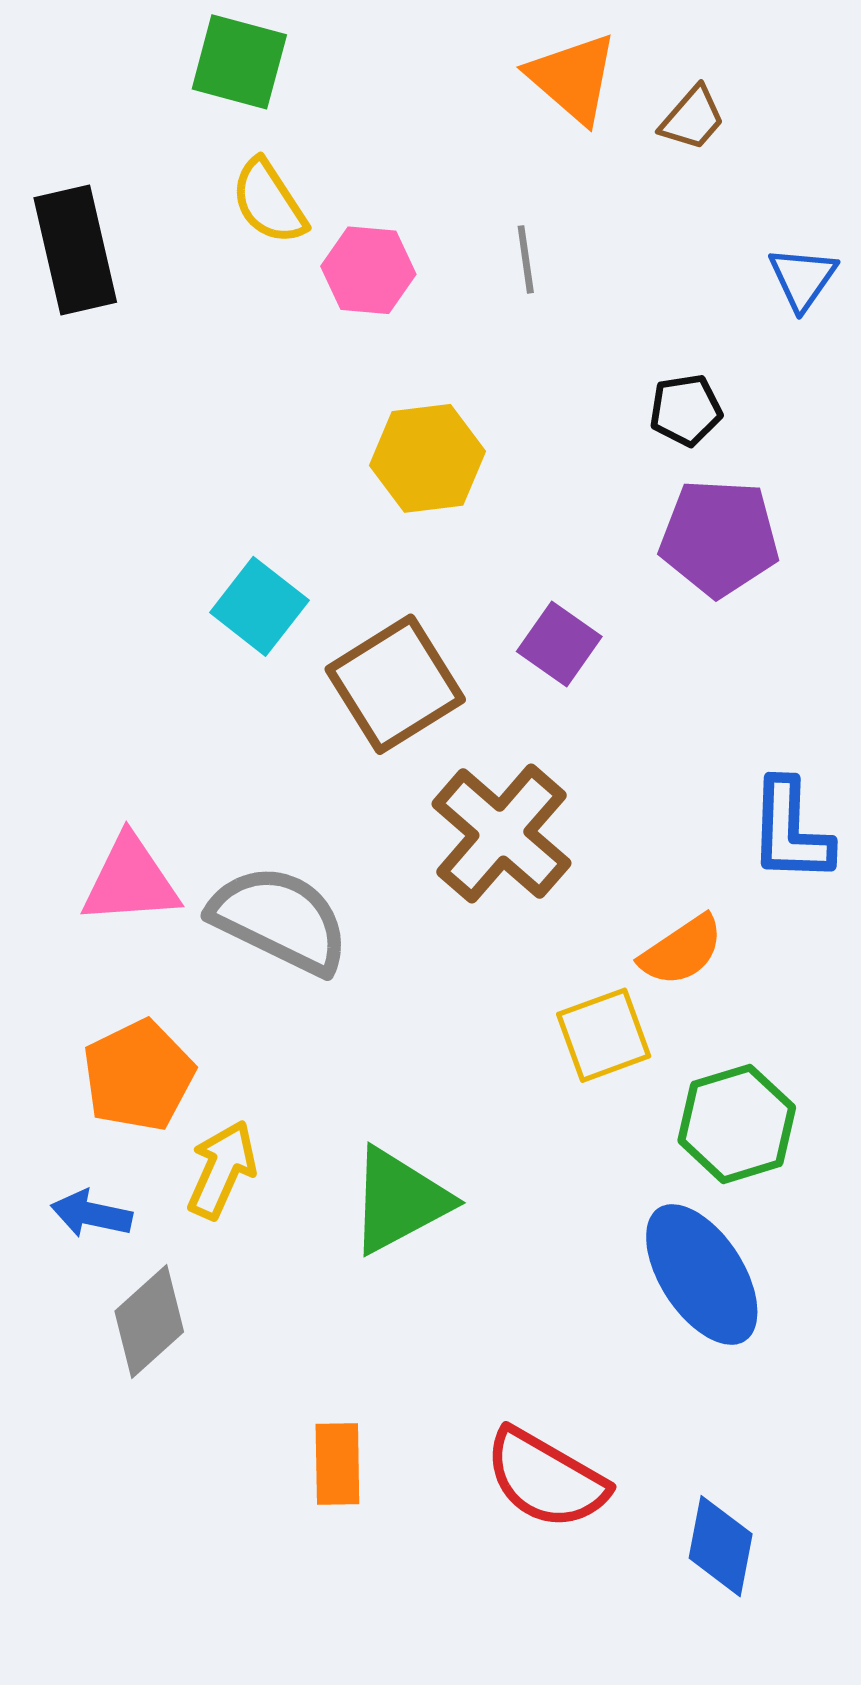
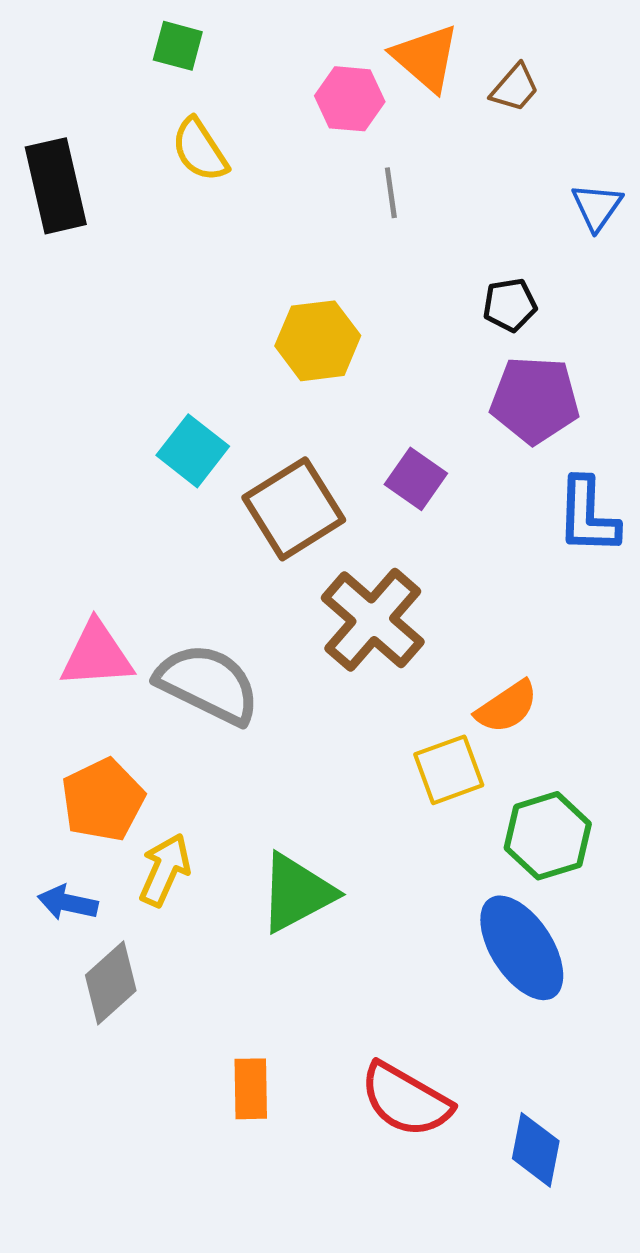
green square: (239, 62) -> (178, 46), size x0.7
pink hexagon: (368, 270) -> (350, 99), moved
blue L-shape: (791, 831) -> (588, 516), moved

